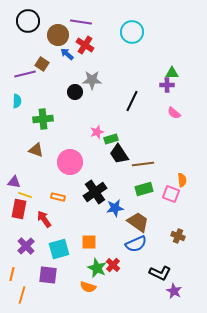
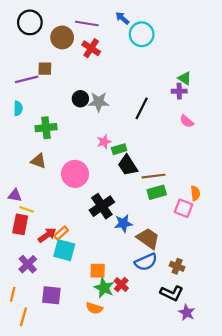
blue arrow: (67, 54) -> (122, 18), moved
brown square: (42, 64) -> (45, 69), turned -32
green triangle: (172, 73) -> (185, 78), turned 32
gray star: (92, 80) -> (99, 102), moved
green rectangle: (144, 189) -> (157, 192), moved
orange rectangle: (58, 197) -> (61, 233), moved, turned -56
red arrow: (44, 219) -> (47, 235), turned 90
brown cross: (178, 236) -> (177, 266), moved
orange square: (89, 242) -> (98, 271), moved
cyan square: (59, 249) -> (64, 250), moved, turned 30

